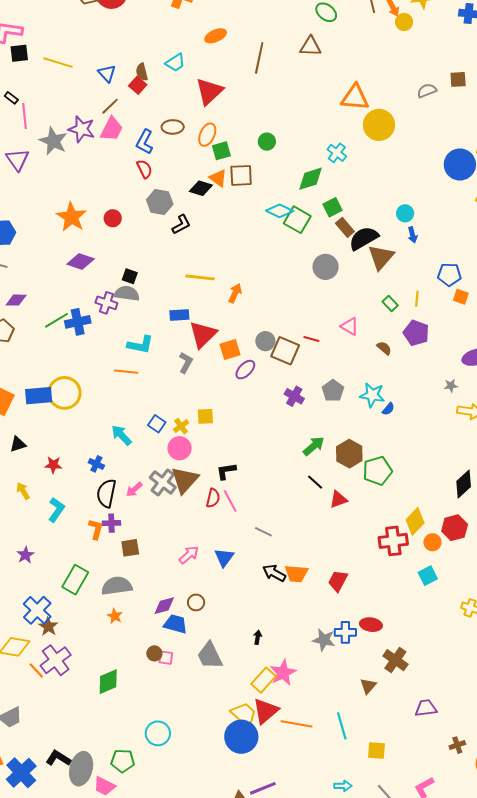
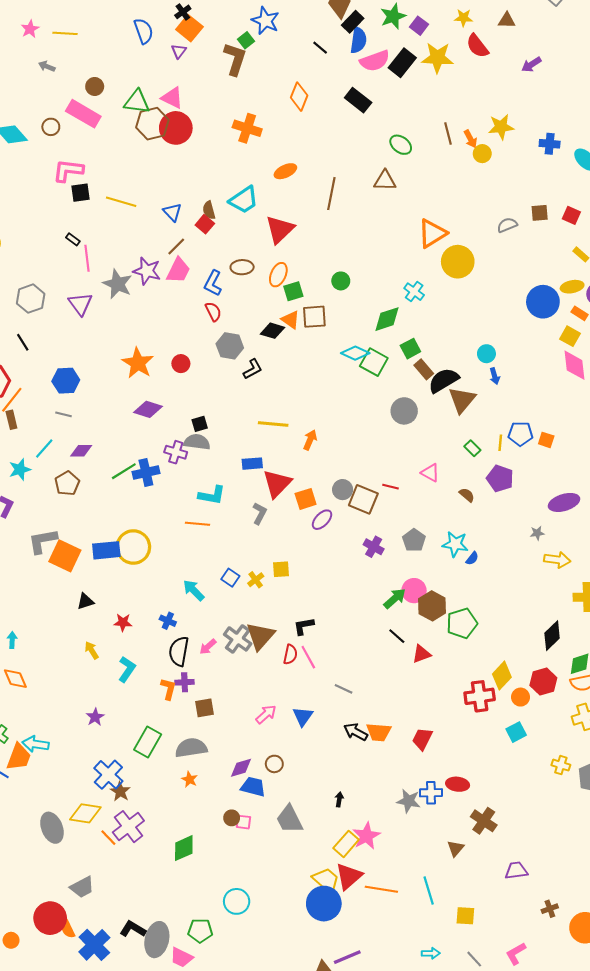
cyan trapezoid: (175, 63) -> (244, 200), size x1.4
orange triangle: (355, 97) -> (432, 233), turned -36
blue pentagon: (449, 274) -> (520, 434), moved
black square: (130, 276) -> (200, 424), turned -35
pink circle: (180, 448) -> (414, 591), moved

